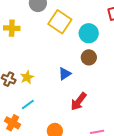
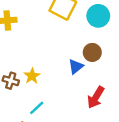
brown circle: (89, 57) -> (92, 52), moved

